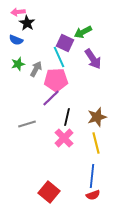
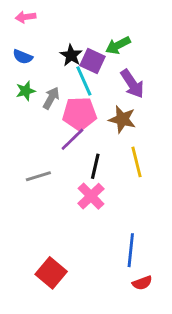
black star: (27, 23) -> (71, 55), moved
brown star: (97, 117) -> (122, 119), moved, turned 30
yellow line: (96, 143) -> (136, 162), moved
red square: (49, 192) -> (51, 273), moved
red semicircle: (93, 195) -> (142, 283), moved

